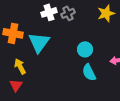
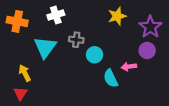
gray cross: (68, 13) -> (76, 40), moved, turned 32
orange cross: (13, 33) -> (17, 21), moved
cyan semicircle: (89, 72) -> (111, 78), moved

